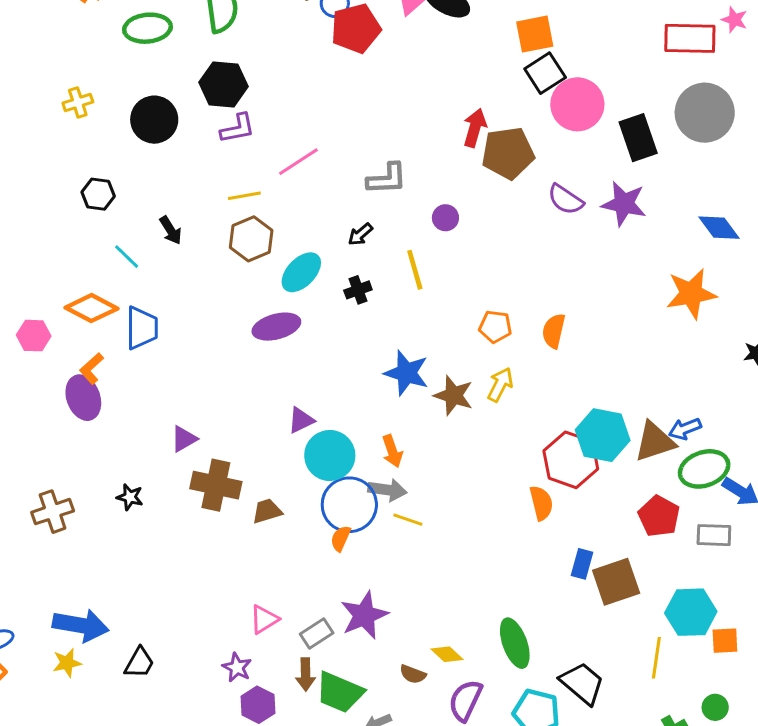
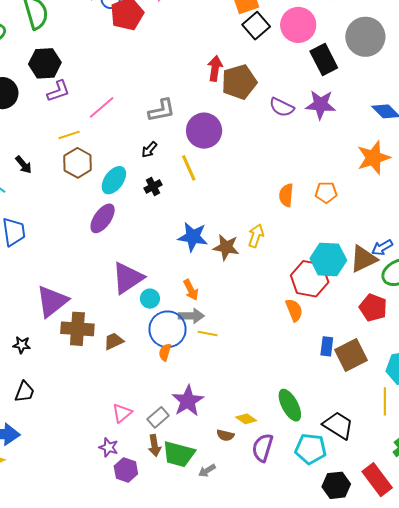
pink circle: (577, 104) -> (298, 25), moved
purple circle: (445, 218) -> (204, 131), size x2.0
purple ellipse: (276, 327) -> (103, 218), turned -32
orange pentagon: (495, 327) -> (326, 192), moved
purple triangle: (301, 420) -> (128, 278), size x1.8
purple triangle: (184, 439) -> (52, 301), size x1.8
cyan circle: (330, 455) -> (150, 299), size x0.6
black trapezoid: (139, 663) -> (25, 392), moved

